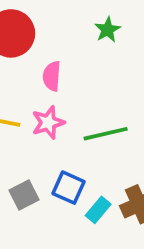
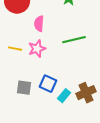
green line: (106, 134) -> (74, 40), moved
gray square: (24, 195) -> (24, 88), turned 35

